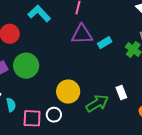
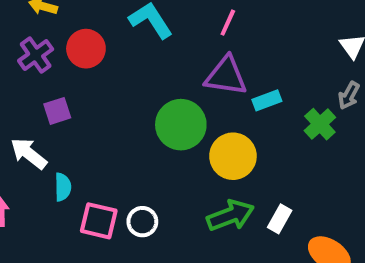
green circle: (26, 66) -> (181, 125), moved
yellow circle: (68, 92) -> (233, 156), moved
white rectangle: (121, 93) -> (280, 219), moved, turned 40

